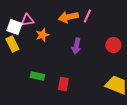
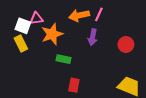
orange star: (42, 35) -> (52, 34), size x1.5
purple arrow: (76, 46) -> (93, 37), moved
green rectangle: (37, 76) -> (63, 59), moved

